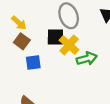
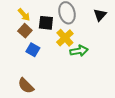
black square: (55, 37) -> (46, 23), moved
blue square: (33, 62) -> (33, 50), turned 32

